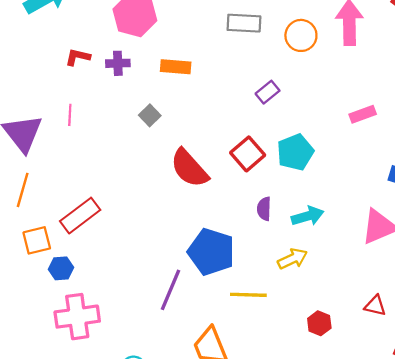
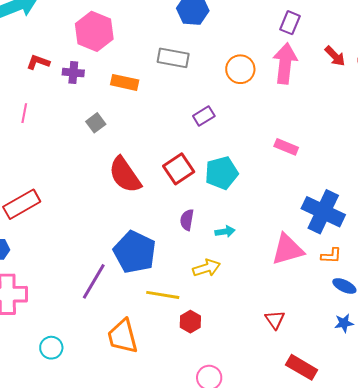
gray rectangle: (244, 23) -> (173, 58), moved
pink rectangle: (363, 114) -> (286, 147), turned 35
cyan arrow: (308, 216) -> (225, 232), size x0.7
red triangle: (375, 306) -> (275, 320), turned 35
red hexagon: (319, 323) -> (190, 322), moved

